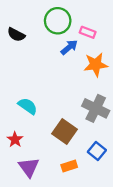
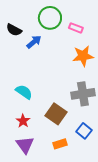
blue arrow: (69, 47) -> (34, 42), moved
gray cross: (96, 108) -> (83, 94), turned -35
red star: (15, 140) -> (23, 121), moved

